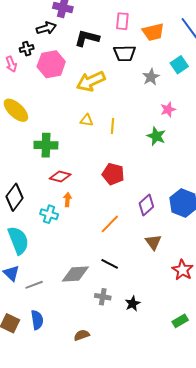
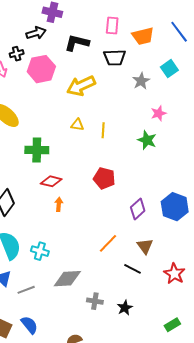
cyan cross: (49, 214) -> (40, 251), moved
orange line: (110, 224) -> (108, 243), moved
black line: (110, 264) -> (133, 269), moved
blue semicircle: (37, 320) -> (29, 325), turned -30

